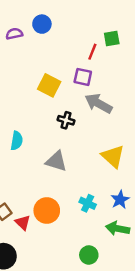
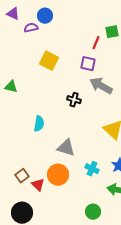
blue circle: (42, 24) -> (45, 16), moved
yellow square: (49, 85) -> (49, 61), moved
cyan semicircle: (17, 141) -> (39, 124), moved
gray triangle: (56, 161) -> (66, 148), moved

